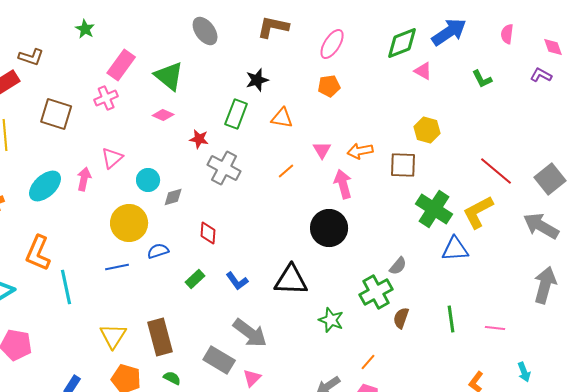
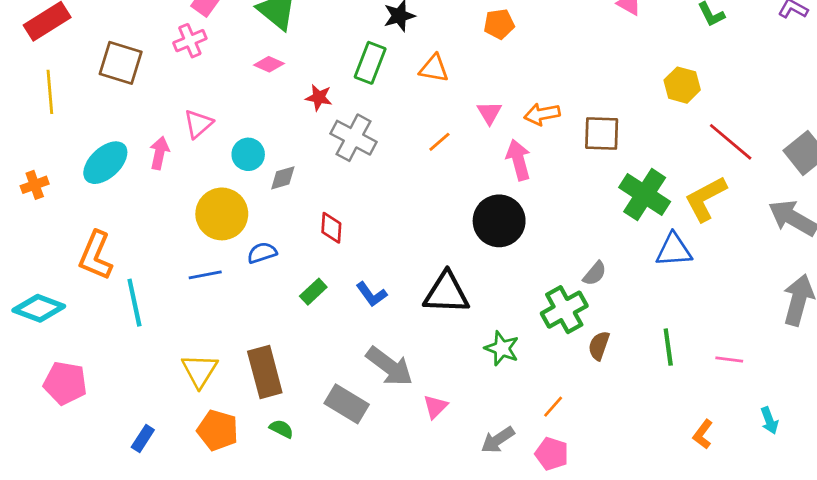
yellow hexagon: (427, 130) -> (682, 85), moved
pink triangle: (252, 378) -> (435, 407), moved

